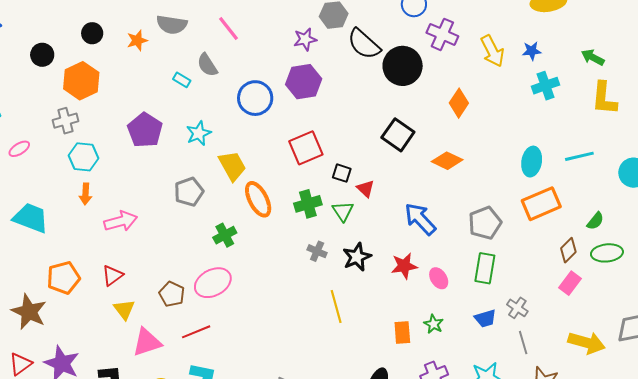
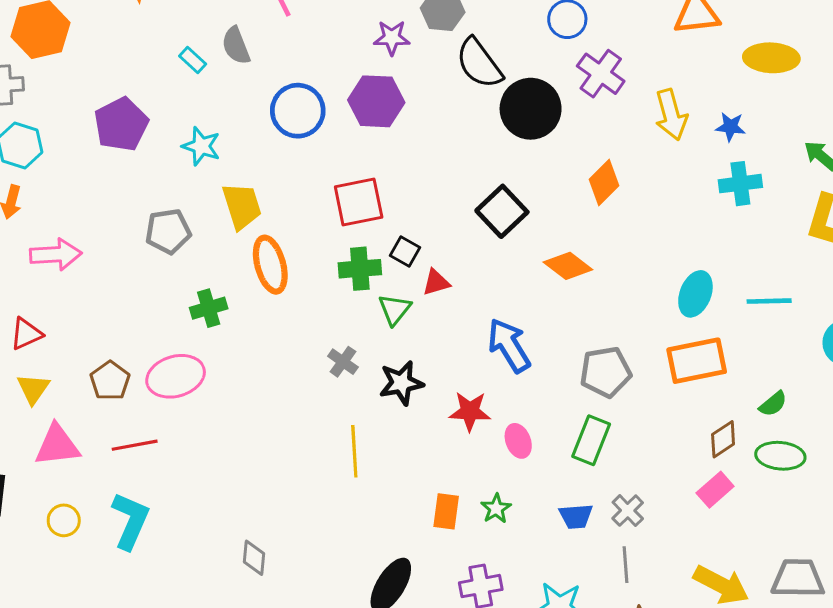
cyan star: (199, 133) -> (201, 146), turned 30
red triangle: (366, 189) -> (436, 282), turned 48
green cross: (308, 204) -> (360, 269), moved

